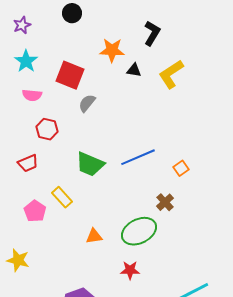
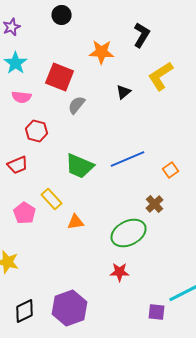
black triangle: (134, 70) -> (124, 92), moved, turned -49
orange triangle: (94, 236) -> (76, 222), moved

